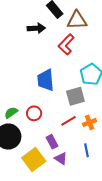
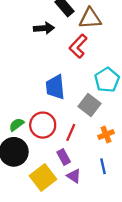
gray square: (75, 96) -> (90, 105), turned -36
red circle: (34, 113) -> (43, 125), size x1.5
red line: (69, 121) -> (71, 132), moved, turned -35

